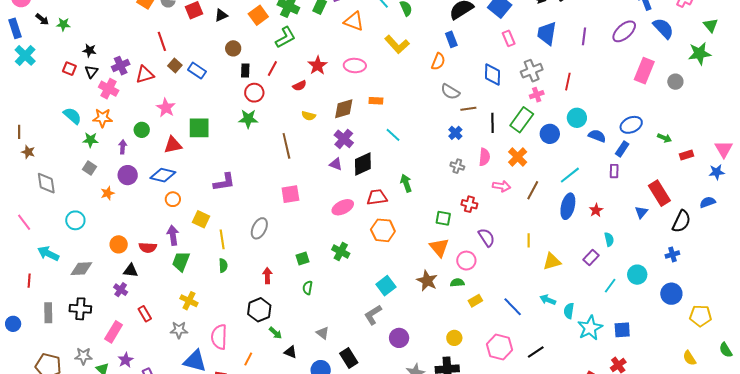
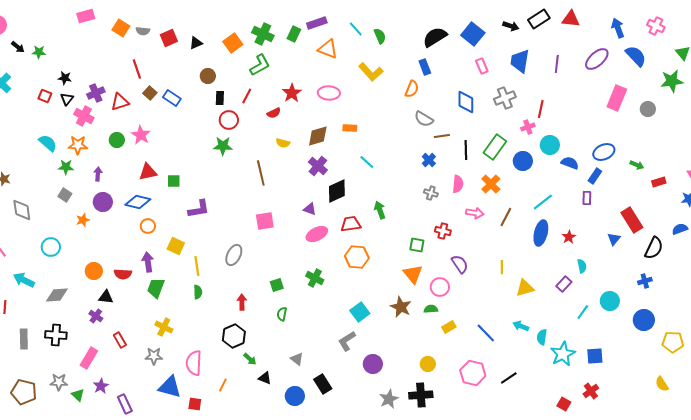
pink cross: (537, 95) -> (528, 127), moved
green square: (199, 128) -> (174, 181), moved, size x0.6
green circle: (142, 130) -> (117, 140), moved
purple triangle: (336, 164) -> (310, 209), moved

